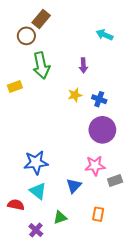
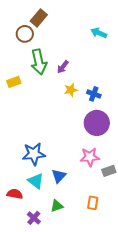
purple arrow: (83, 65) -> (63, 67), moved, turned 40
blue triangle: (74, 186) -> (59, 176), moved

